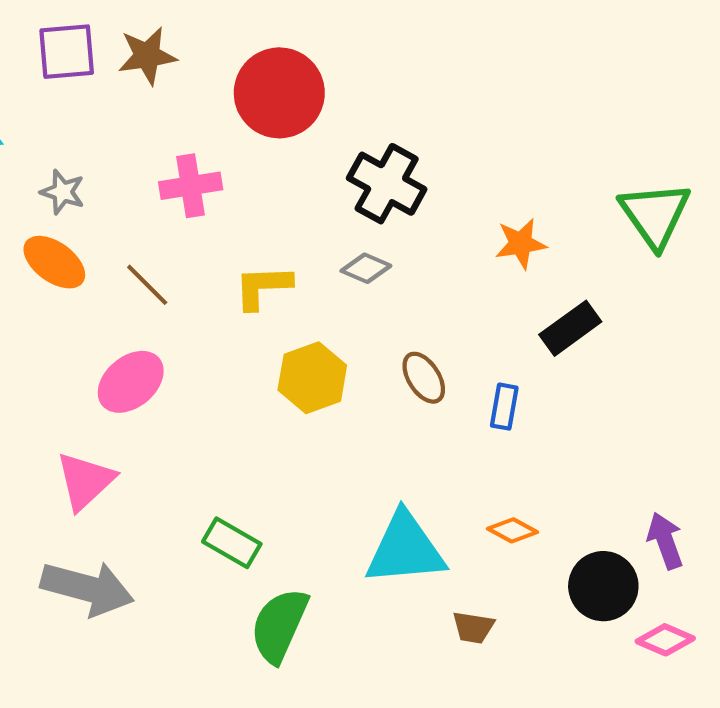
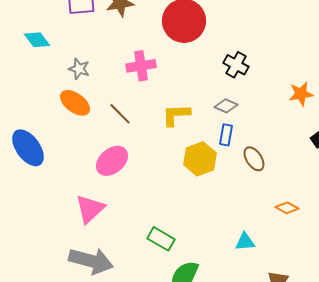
black cross: (387, 184) -> (236, 65), size x0.7
blue rectangle: (504, 407) -> (226, 135), moved
orange diamond: (513, 530) -> (287, 208), moved
cyan triangle: (405, 549) -> (245, 242), size x0.5

